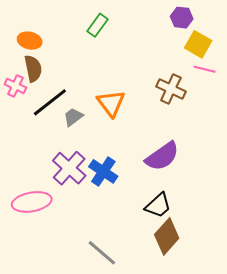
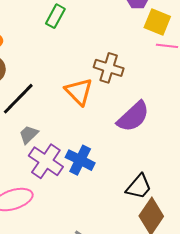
brown cross: (171, 89) -> (109, 68), moved
gray trapezoid: (73, 117) -> (29, 134), moved
purple semicircle: (162, 156) -> (133, 117), moved

